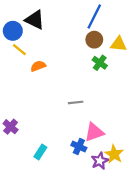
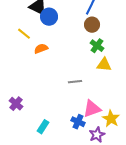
blue circle: (13, 31) -> (49, 17), moved
yellow triangle: (119, 44) -> (104, 65), moved
yellow star: (114, 154) -> (111, 119), moved

